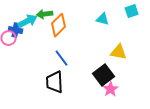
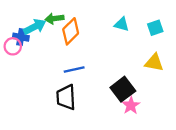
cyan square: (132, 11) -> (155, 28), moved
yellow triangle: (119, 52) -> (154, 63), moved
blue line: (62, 58) -> (74, 70), turned -66

